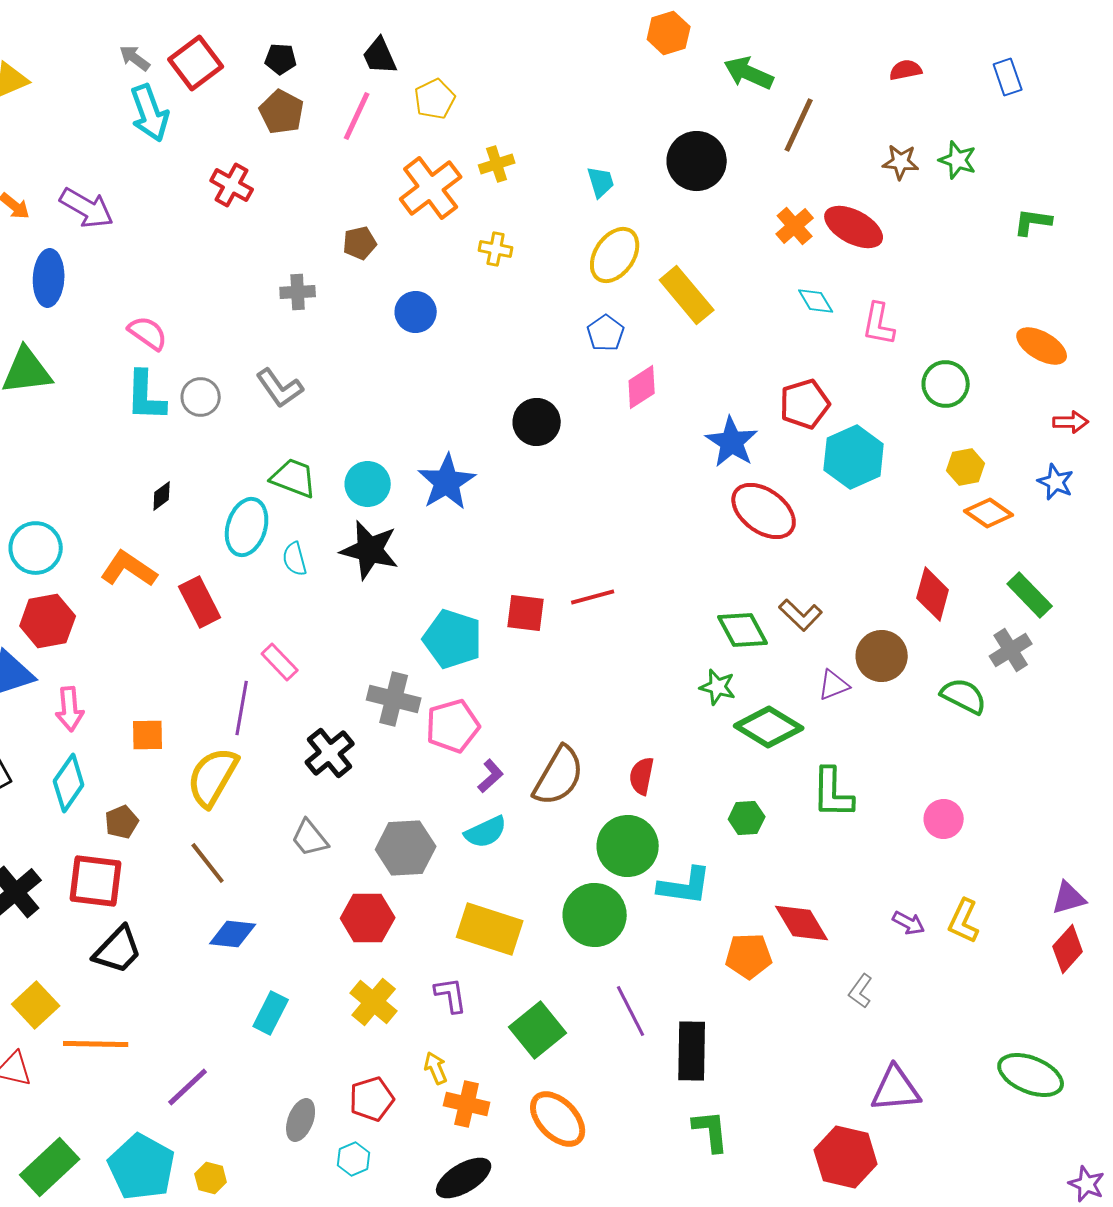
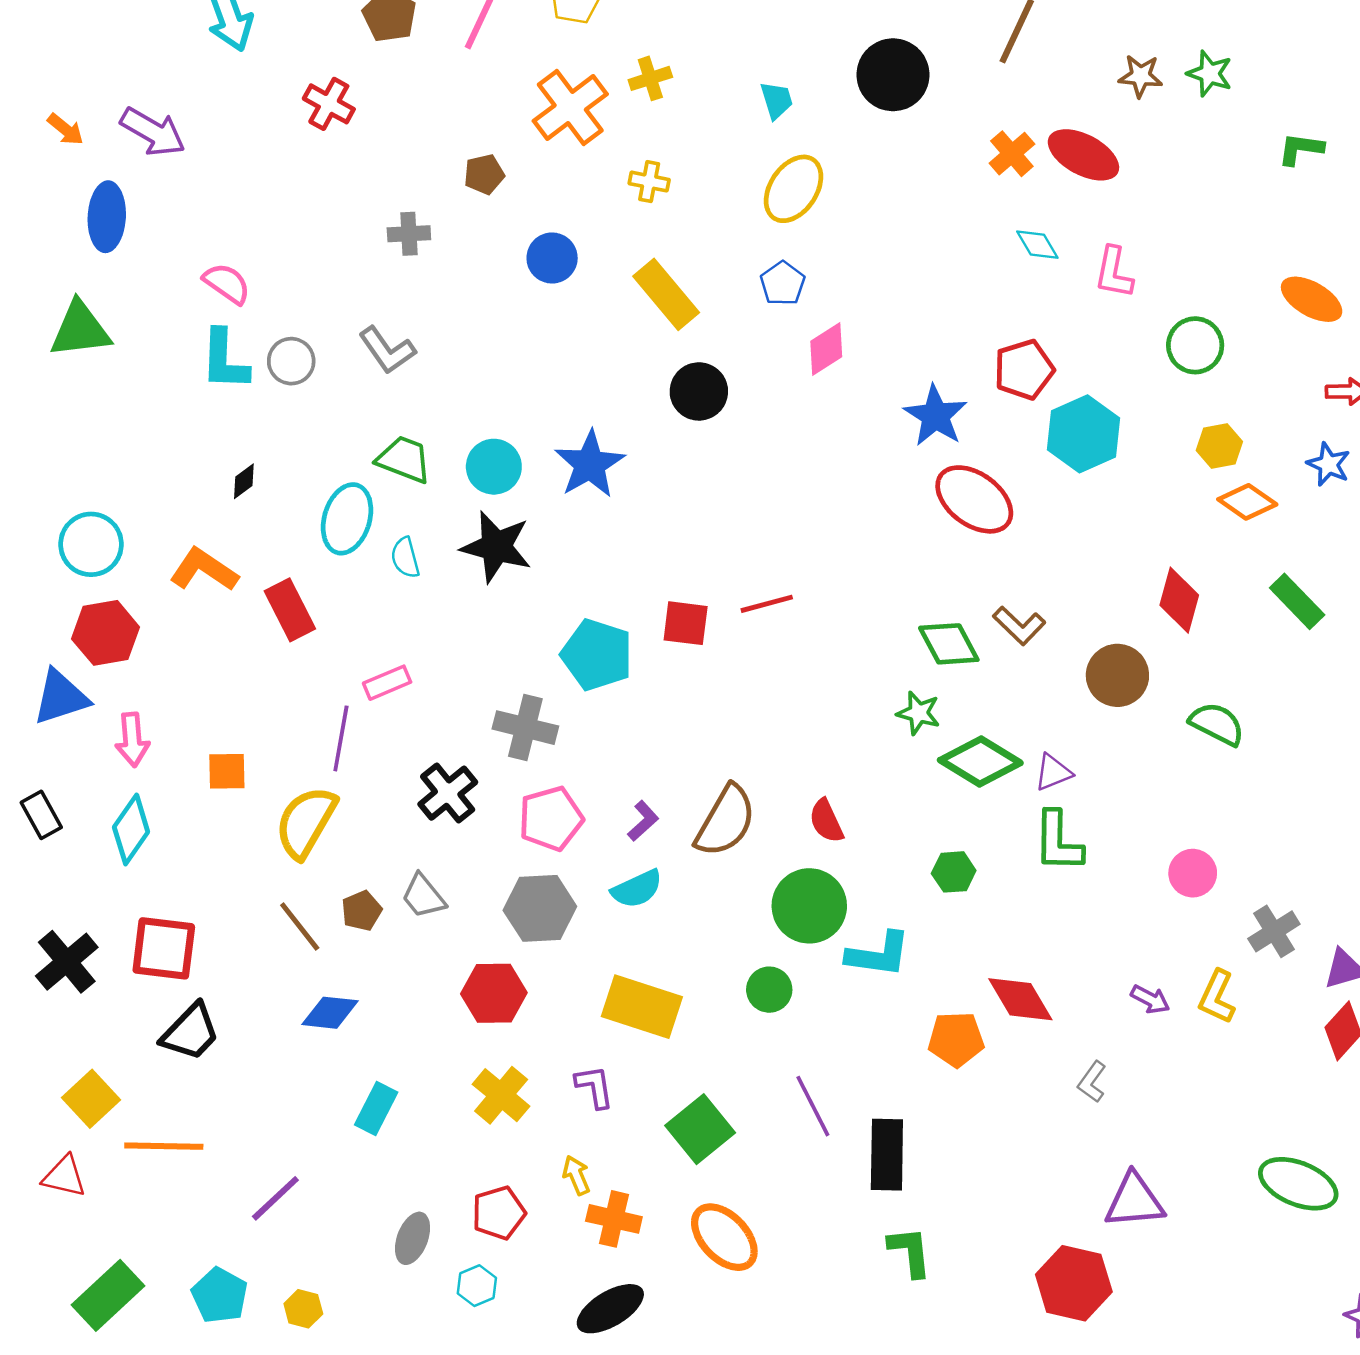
yellow rectangle: (687, 295) -> (666, 294), moved
gray cross: (1011, 650) -> (1274, 931), moved
pink rectangle: (280, 662) -> (387, 683), turned -69
purple triangle: (834, 685) -> (1053, 772), moved
pink pentagon: (453, 726) -> (551, 819), moved
red semicircle: (642, 776) -> (826, 821), turned -36
brown pentagon: (122, 822) -> (362, 911), moved
green circle: (595, 915) -> (769, 990), size x0.6
cyan pentagon: (142, 1167) -> (220, 1295), size x0.7

